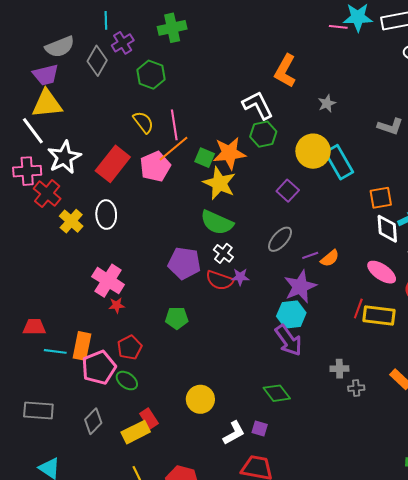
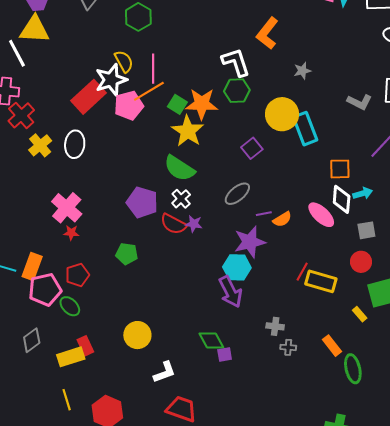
white star: (64, 157) -> (111, 80), moved
pink ellipse: (382, 272) -> (321, 215), moved
purple square: (260, 428) -> (225, 354), moved, turned -35

